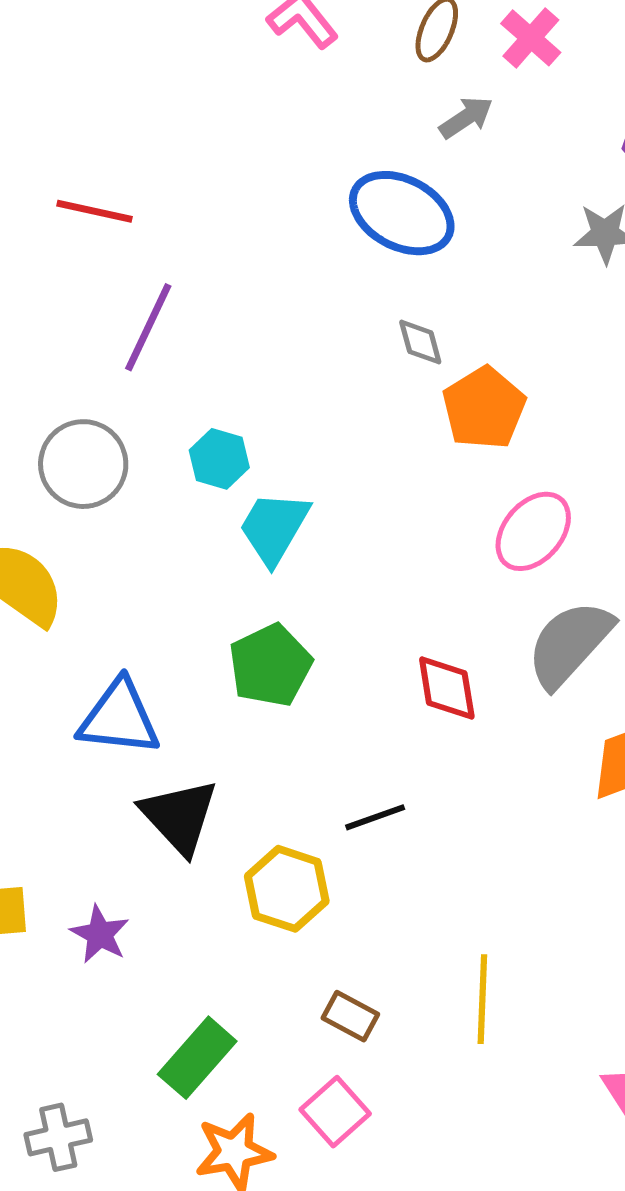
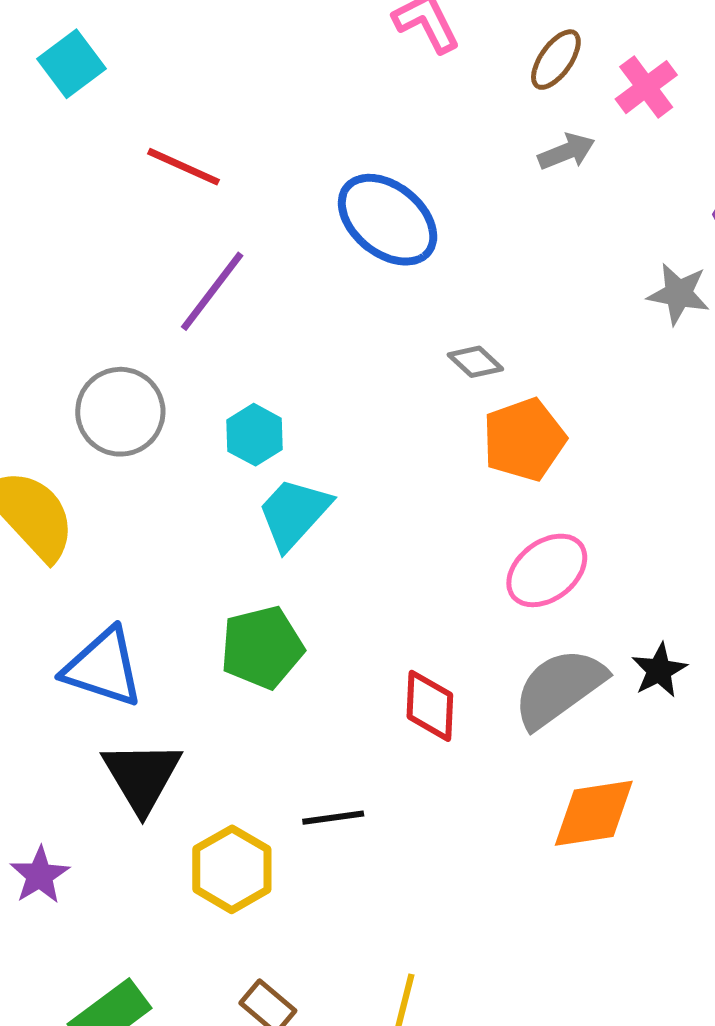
blue ellipse: (402, 213) -> (388, 220), moved
gray diamond: (420, 342) -> (475, 362), turned -44

